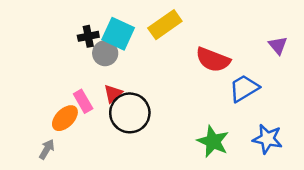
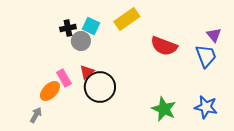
cyan square: (118, 34) -> (91, 26), size x0.7
blue trapezoid: (244, 88) -> (206, 56), moved, turned 100

